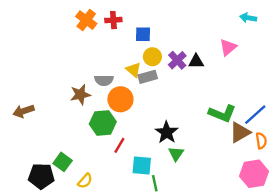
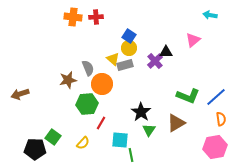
orange cross: (86, 20) -> (73, 17), turned -30
blue square: (143, 34) -> (129, 36), moved, turned 32
purple cross: (177, 60) -> (155, 61), moved
gray semicircle: (104, 80) -> (88, 68), turned -112
brown triangle: (240, 132) -> (176, 123), moved
yellow semicircle: (85, 181) -> (83, 143), moved

